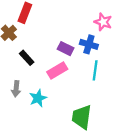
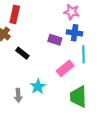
pink star: (103, 22) -> (72, 12), moved
pink rectangle: (57, 71) -> (65, 68), moved
gray arrow: (16, 89) -> (18, 95), moved

